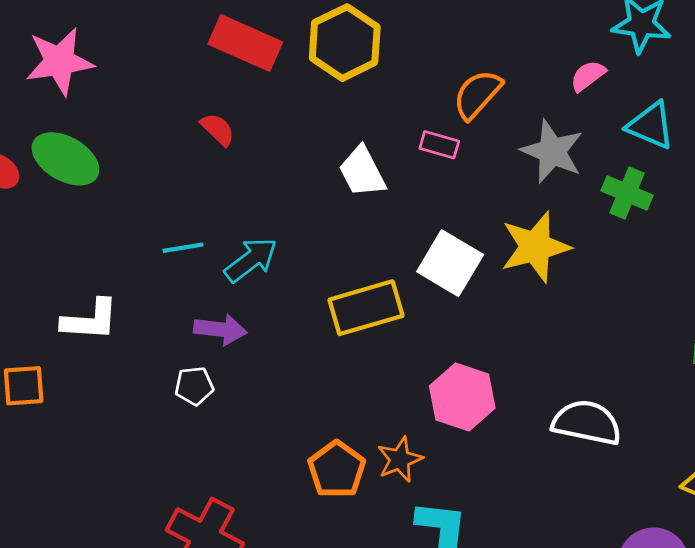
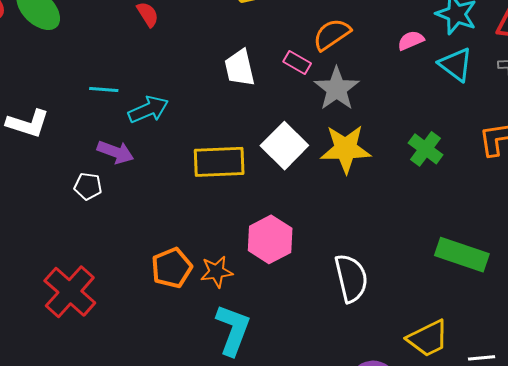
cyan triangle: (651, 125) -> (456, 64), moved
gray star: (552, 152) -> (337, 89), moved
green cross: (627, 193) -> (426, 149), moved
white semicircle: (587, 423) -> (351, 278), turned 51

